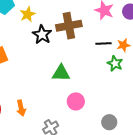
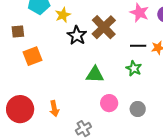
brown cross: (69, 26) -> (104, 27), turned -35
green star: (115, 63) -> (134, 68), moved
gray circle: (109, 122) -> (138, 109), moved

